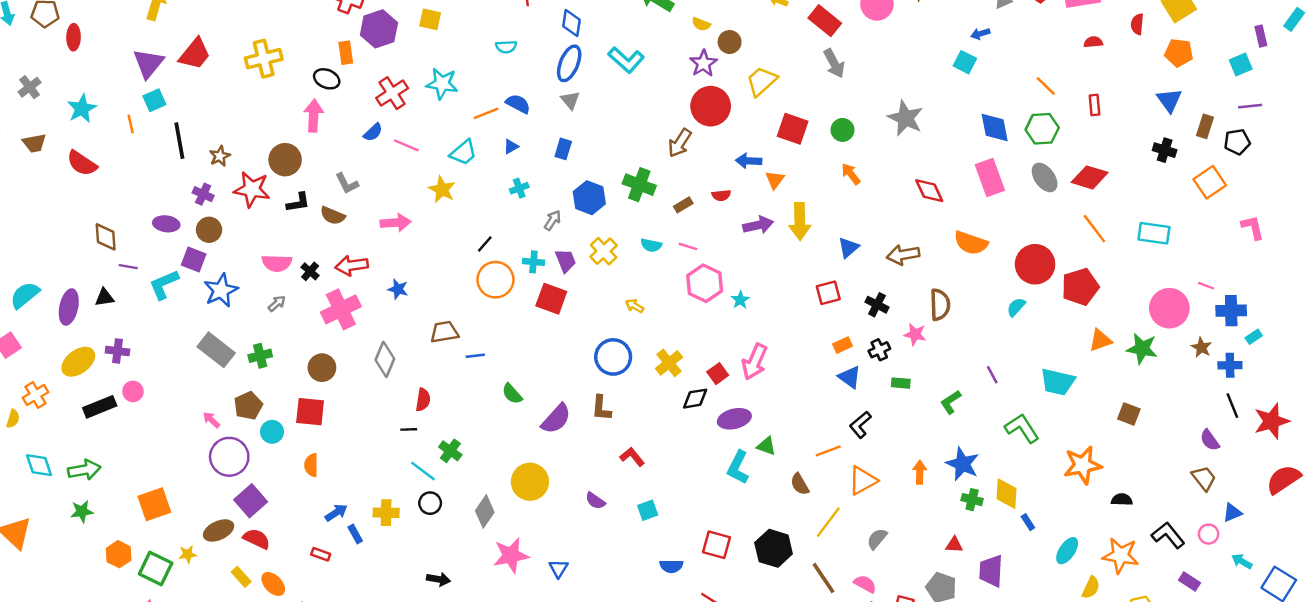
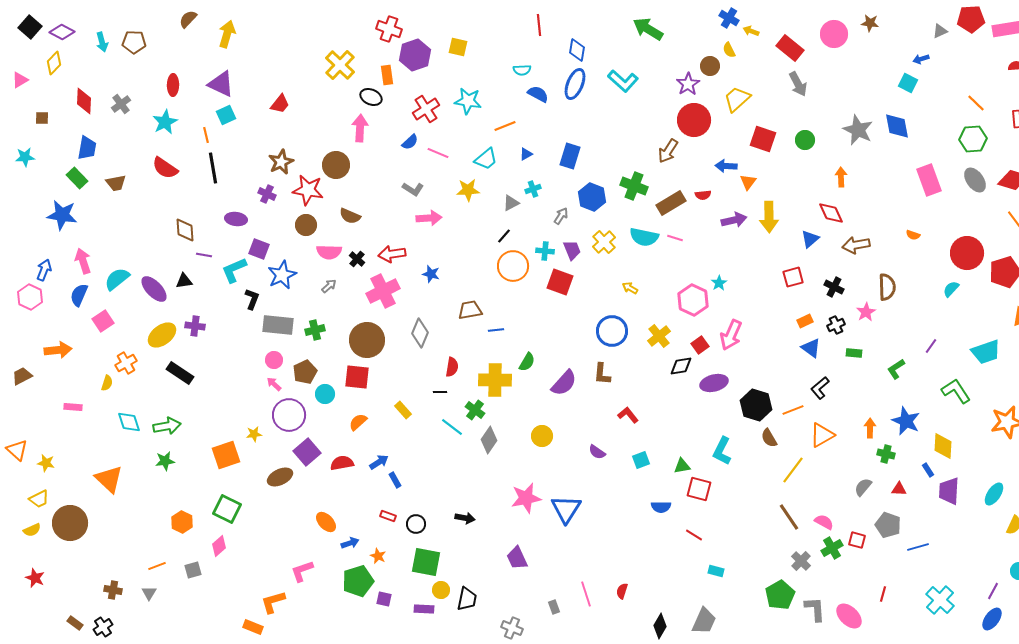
yellow semicircle: (701, 24) -> (729, 50), moved, turned 42
red ellipse: (74, 37) -> (173, 85), moved
red trapezoid: (195, 54) -> (280, 104), moved, size x0.7
yellow cross: (264, 59) -> (340, 65), moved, turned -32
purple triangle: (148, 63) -> (221, 84), turned -44
gray triangle: (570, 100) -> (511, 203), moved, turned 42
blue semicircle: (518, 104) -> (538, 94), moved
blue diamond: (995, 128) -> (897, 126), moved
black line: (179, 141) -> (213, 168), moved
brown trapezoid: (34, 143) -> (116, 183), moved
blue rectangle: (563, 149) -> (570, 156), size x1.4
brown star: (220, 156) -> (281, 162), size x1.4
orange arrow: (851, 174) -> (841, 177), moved, turned 36
gray L-shape: (347, 183) -> (413, 189), moved, turned -30
yellow star: (442, 189) -> (468, 190), turned -30
red diamond: (929, 191) -> (831, 213), moved
black L-shape: (298, 202) -> (252, 299), moved, turned -60
brown rectangle: (683, 205) -> (671, 203), size x1.8
brown semicircle: (333, 216) -> (350, 216), moved
brown circle: (209, 230) -> (306, 225), moved
orange semicircle: (971, 243) -> (913, 235), size x0.5
cyan semicircle: (651, 245) -> (644, 237), size x1.6
pink hexagon: (705, 283) -> (693, 300), moved
purple ellipse: (69, 307) -> (154, 289), turned -56
pink star: (915, 334) -> (866, 312), turned 30
gray rectangle: (216, 350) -> (278, 325), turned -32
brown circle: (322, 368) -> (367, 340), size x1.5
purple line: (992, 375) -> (931, 346), turned 63
cyan trapezoid: (1058, 382) -> (986, 352), turned -32
pink circle: (133, 391) -> (274, 360), moved
green semicircle: (512, 394) -> (527, 362), turned -108
black rectangle: (100, 407) -> (180, 373), turned 56
green triangle: (766, 446) -> (682, 466), moved, turned -30
orange semicircle: (311, 465) -> (358, 422), turned 48
cyan L-shape: (738, 467) -> (722, 451), moved
yellow circle: (530, 482) -> (542, 436), size x0.7
green cross: (972, 500) -> (886, 454), moved
black circle: (430, 503) -> (416, 524), moved
gray diamond: (485, 511) -> (489, 440), moved
yellow cross: (386, 513) -> (495, 380), moved, size x1.5
blue rectangle: (1028, 522) -> (928, 470), moved
red semicircle: (257, 539) -> (342, 463), moved, turned -35
gray semicircle: (877, 539) -> (863, 487), moved
black hexagon: (774, 548) -> (756, 405), moved
orange hexagon: (119, 554) -> (182, 522), moved
yellow star: (188, 554) -> (254, 434), moved
red rectangle: (321, 554) -> (388, 516), moved
blue triangle: (558, 568) -> (566, 509), size x1.8
purple trapezoid: (991, 571) -> (949, 491), moved
yellow rectangle: (241, 577) -> (403, 410), moved

